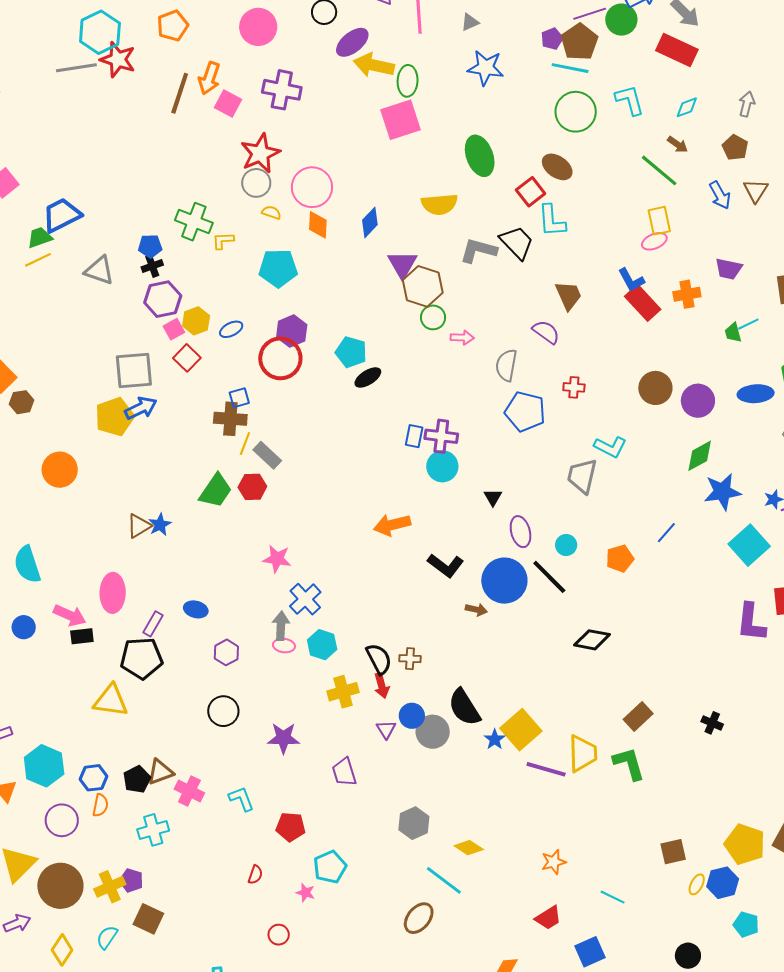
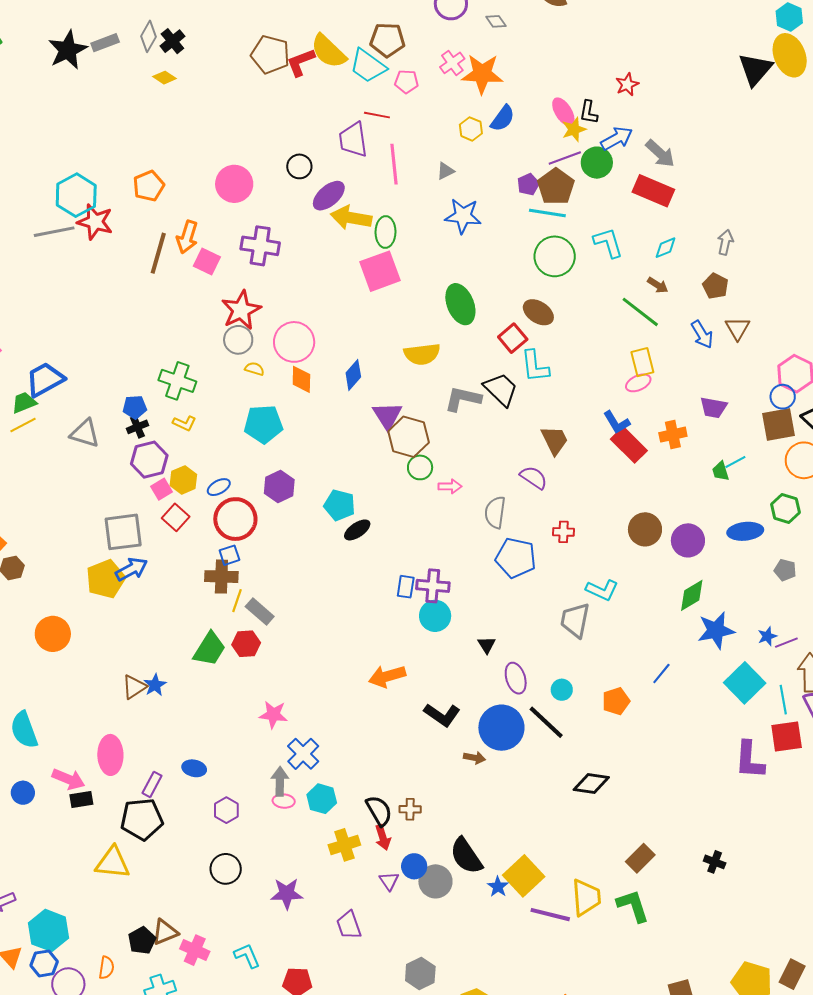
yellow L-shape: (223, 241) -> (184, 423), moved, turned -150
red circle: (280, 358) -> (235, 519), moved
blue hexagon: (94, 778) -> (44, 963), moved

